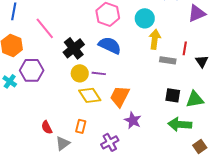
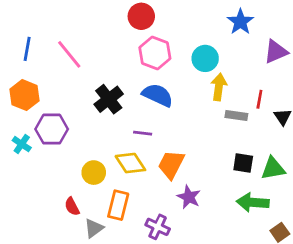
pink line: (45, 28) -> (69, 54), moved
yellow circle: (80, 73) -> (94, 173), moved
orange rectangle: (81, 126) -> (118, 205), size x1.5
purple cross: (110, 142) -> (158, 227), turned -36

